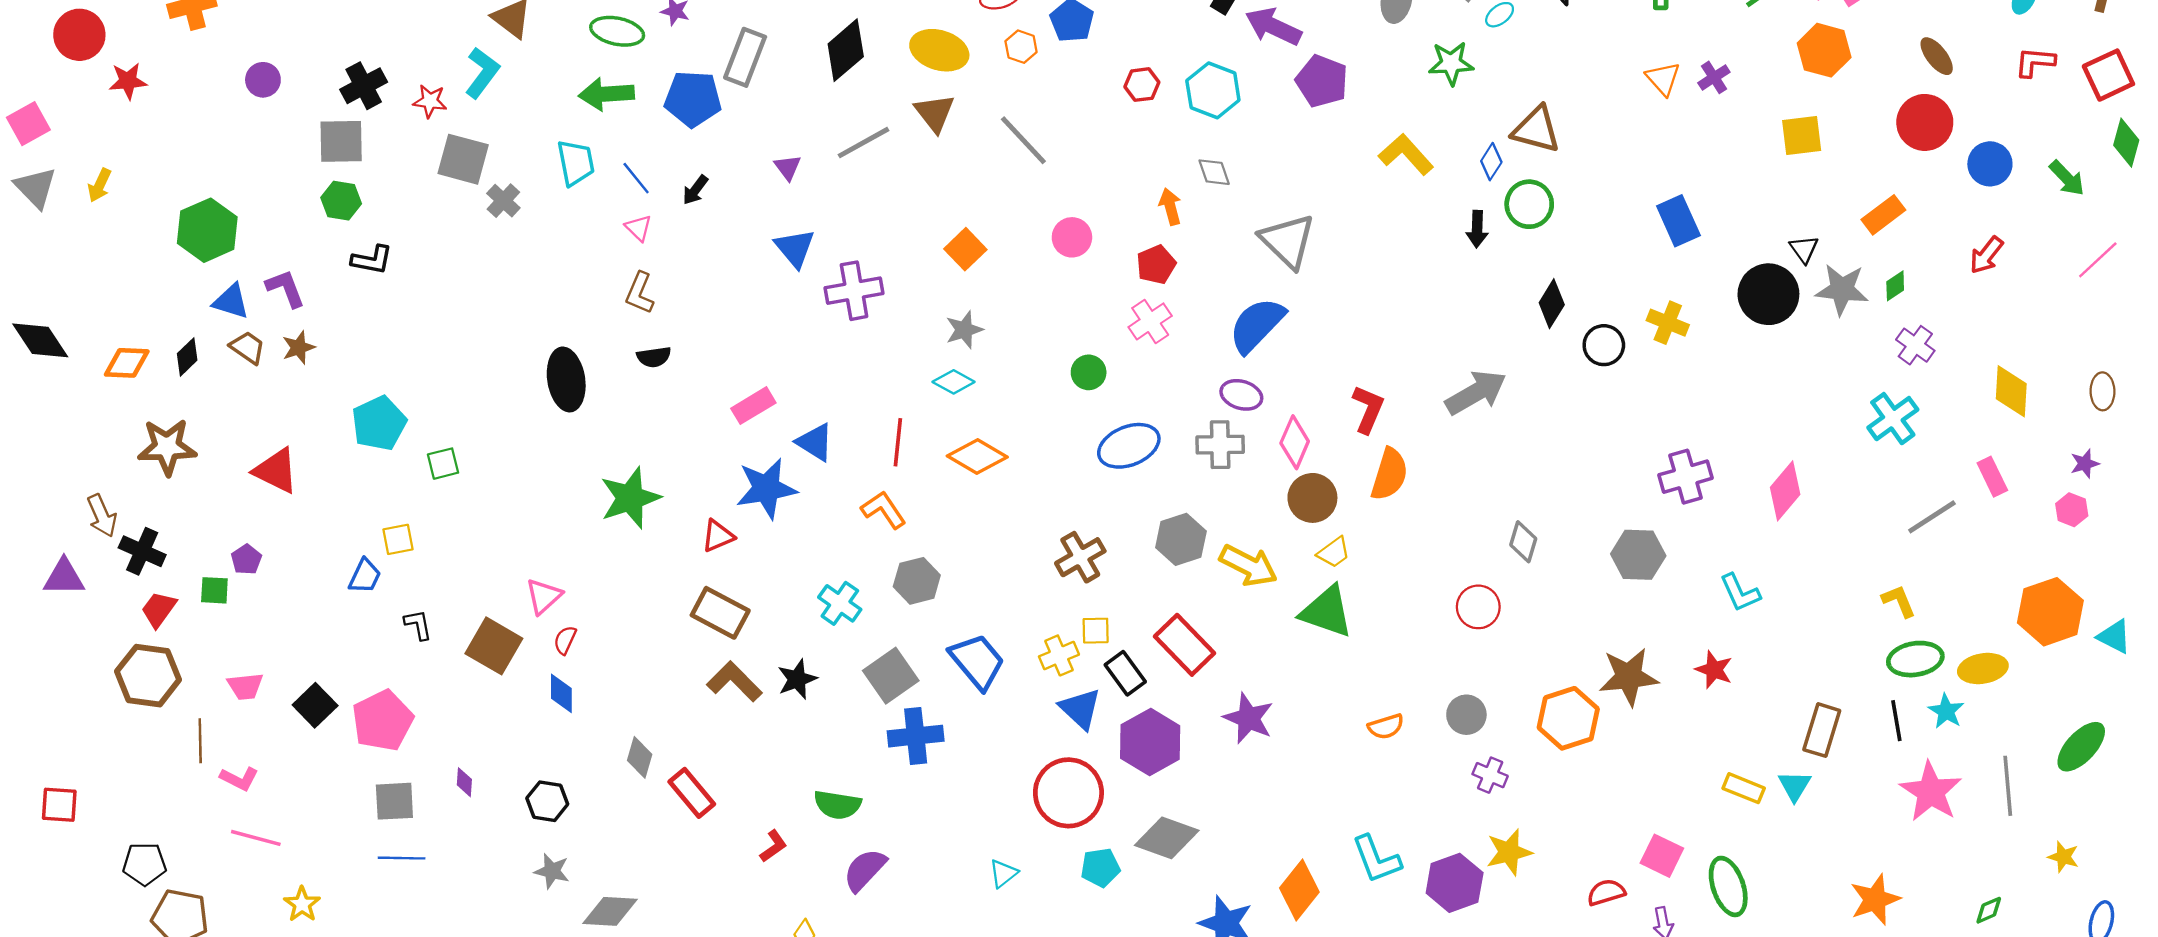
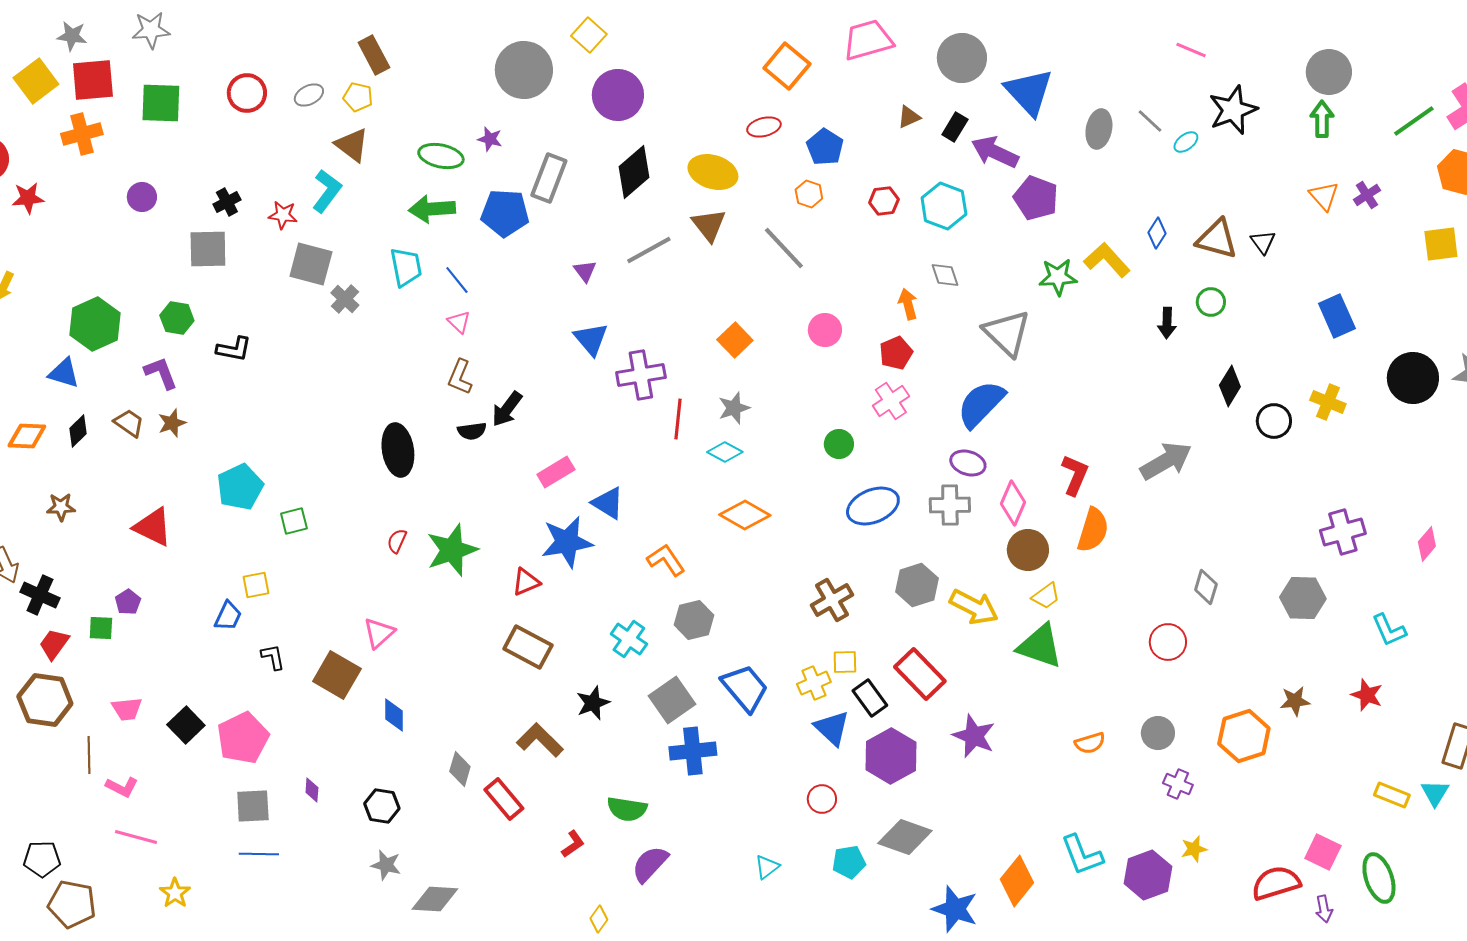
orange hexagon: (1021, 47) -> (809, 194), moved
green star: (1451, 63) -> (1058, 277), moved
black cross: (364, 86) -> (227, 202), size x0.7
blue diamond: (1491, 162) -> (1157, 233), moved
black arrow: (695, 190) -> (507, 409), moved, size x1.4
green hexagon: (341, 201) -> (177, 318), moved
green circle: (1529, 204) -> (1211, 302), size x0.7
black triangle: (1804, 249) -> (1263, 242), moved
blue triangle: (231, 301) -> (64, 373), moved
red line: (898, 442) -> (678, 419), moved
brown star: (167, 447) -> (61, 507), size x0.6
pink diamond: (1785, 491) -> (1427, 544), size x0.7
red semicircle: (565, 640) -> (397, 541), moved
brown star: (1629, 677) -> (1295, 701), size x0.6
brown L-shape: (734, 682) -> (540, 740), moved
red circle: (1068, 793) -> (822, 799), size x0.5
yellow star: (1509, 852) -> (1194, 849), size x0.7
red semicircle: (1606, 892) -> (1276, 883), size x1.5

